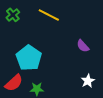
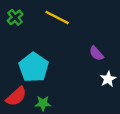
white star: (88, 81) -> (108, 79), moved

